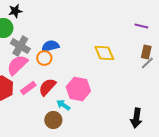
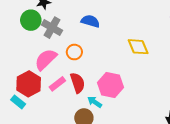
gray cross: (20, 46) -> (52, 28), moved
blue semicircle: (50, 46) -> (90, 21), moved, turned 30
red semicircle: (47, 87) -> (78, 83), turned 120

